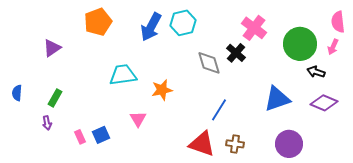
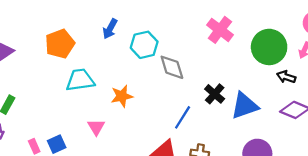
orange pentagon: (98, 22) -> (60, 44), moved
cyan hexagon: (183, 23) -> (144, 45), moved
blue arrow: (151, 27) -> (110, 29), size x0.7
black cross: (236, 53) -> (215, 94), moved

